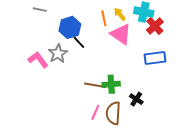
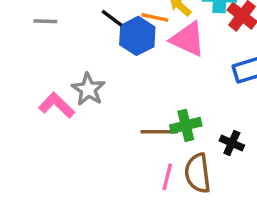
orange line: (104, 18) -> (155, 17), turned -56
blue hexagon: (70, 27) -> (137, 36), moved
black line: (79, 42) -> (112, 18), moved

